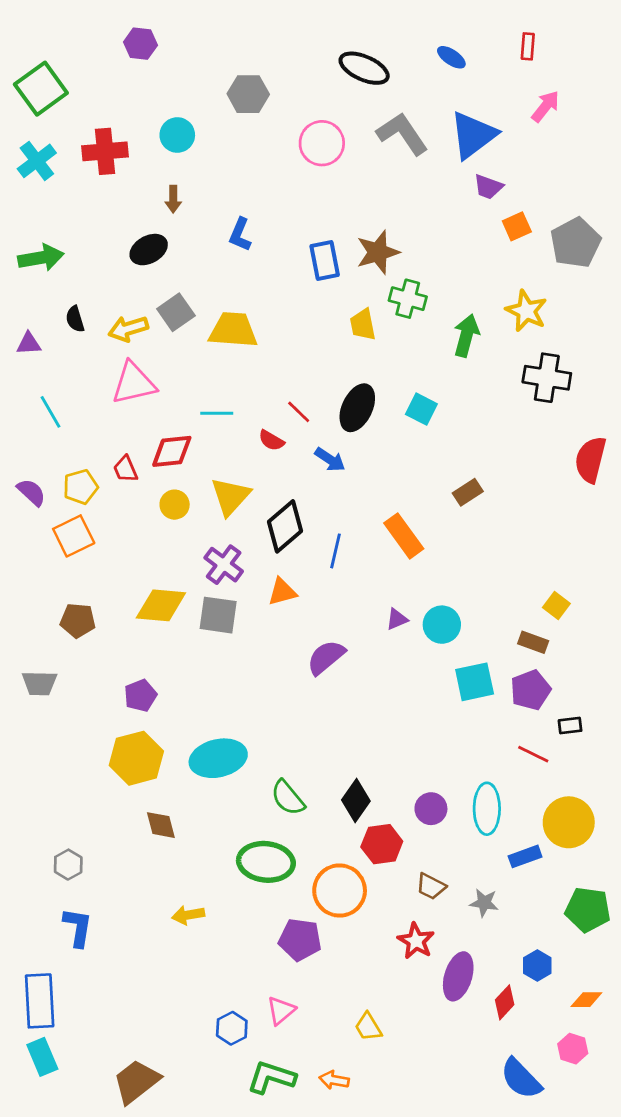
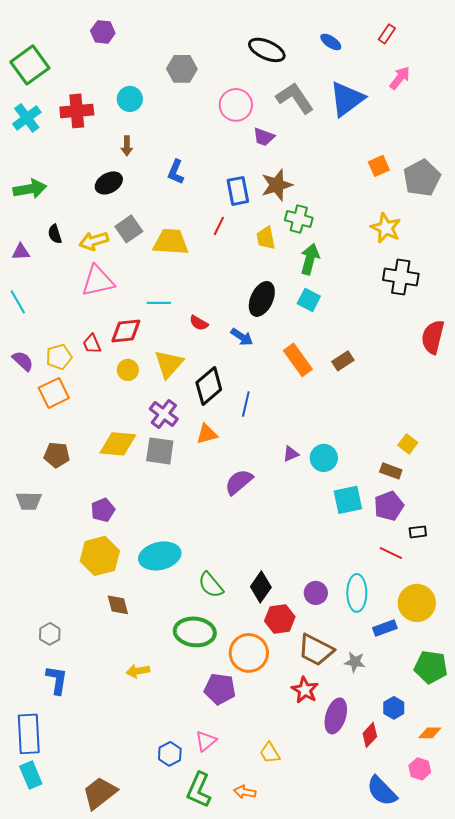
red rectangle: (528, 46) -> (387, 34), turned 30
purple trapezoid: (488, 187) -> (264, 137), moved
green arrow: (466, 335) -> (310, 259), moved
cyan line: (50, 412) -> (18, 302), moved
red line: (299, 412) -> (219, 226), moved, turned 72
orange rectangle: (404, 536) -> (298, 360), moved
brown trapezoid: (431, 886) -> (316, 650), size x1.6
green L-shape: (271, 1077) -> (199, 790), turned -84

